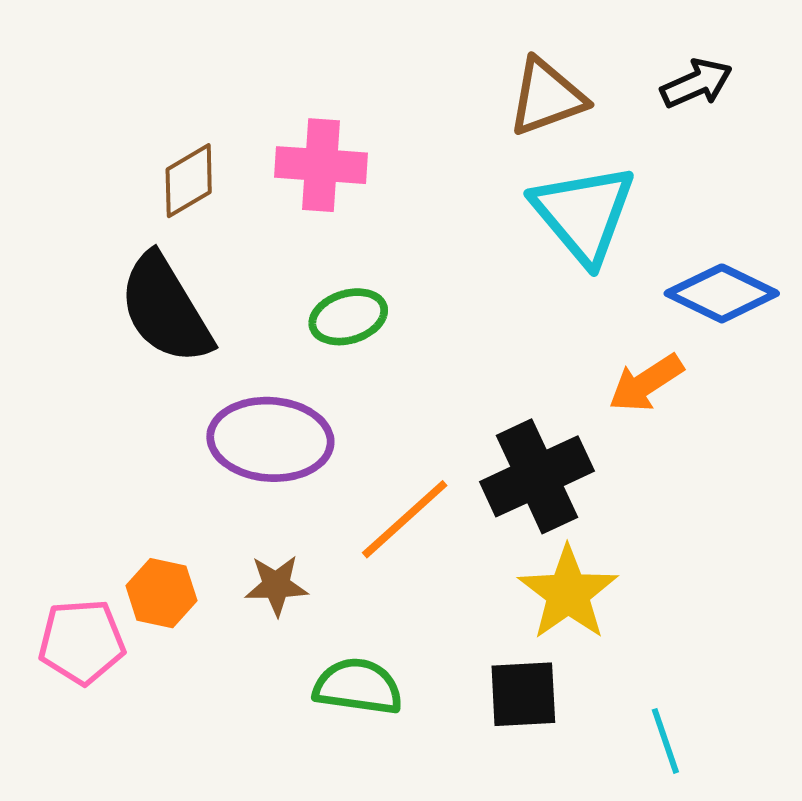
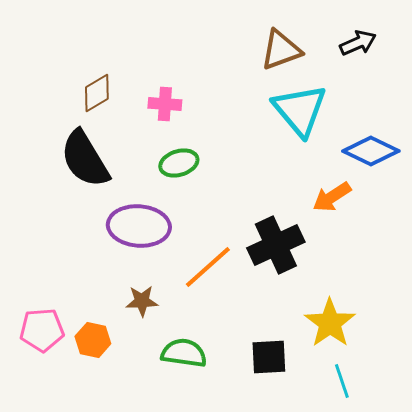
pink cross: (321, 165) -> (165, 104), moved, size x0.7
orange hexagon: (161, 593) -> (93, 340), moved
yellow star: (568, 593) -> (330, 323), moved

